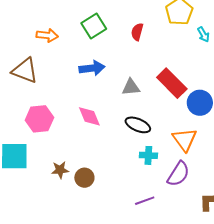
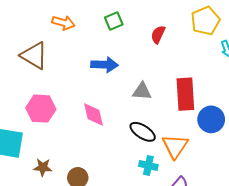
green square: (94, 26) -> (114, 21), size x0.7
red rectangle: (172, 83) -> (185, 94), turned 32
orange triangle: (185, 140) -> (175, 146), moved
brown star: (60, 170) -> (43, 167), moved

